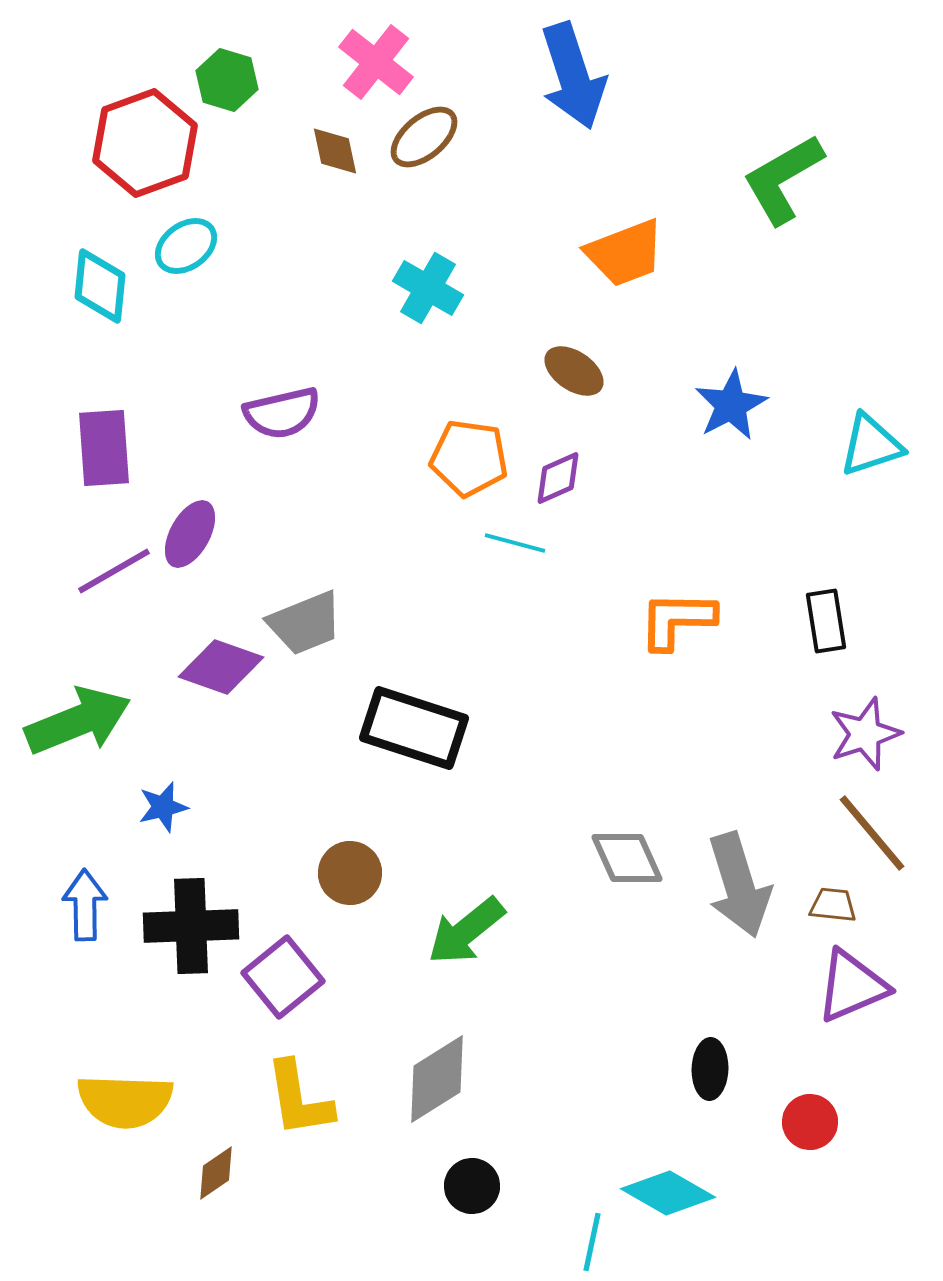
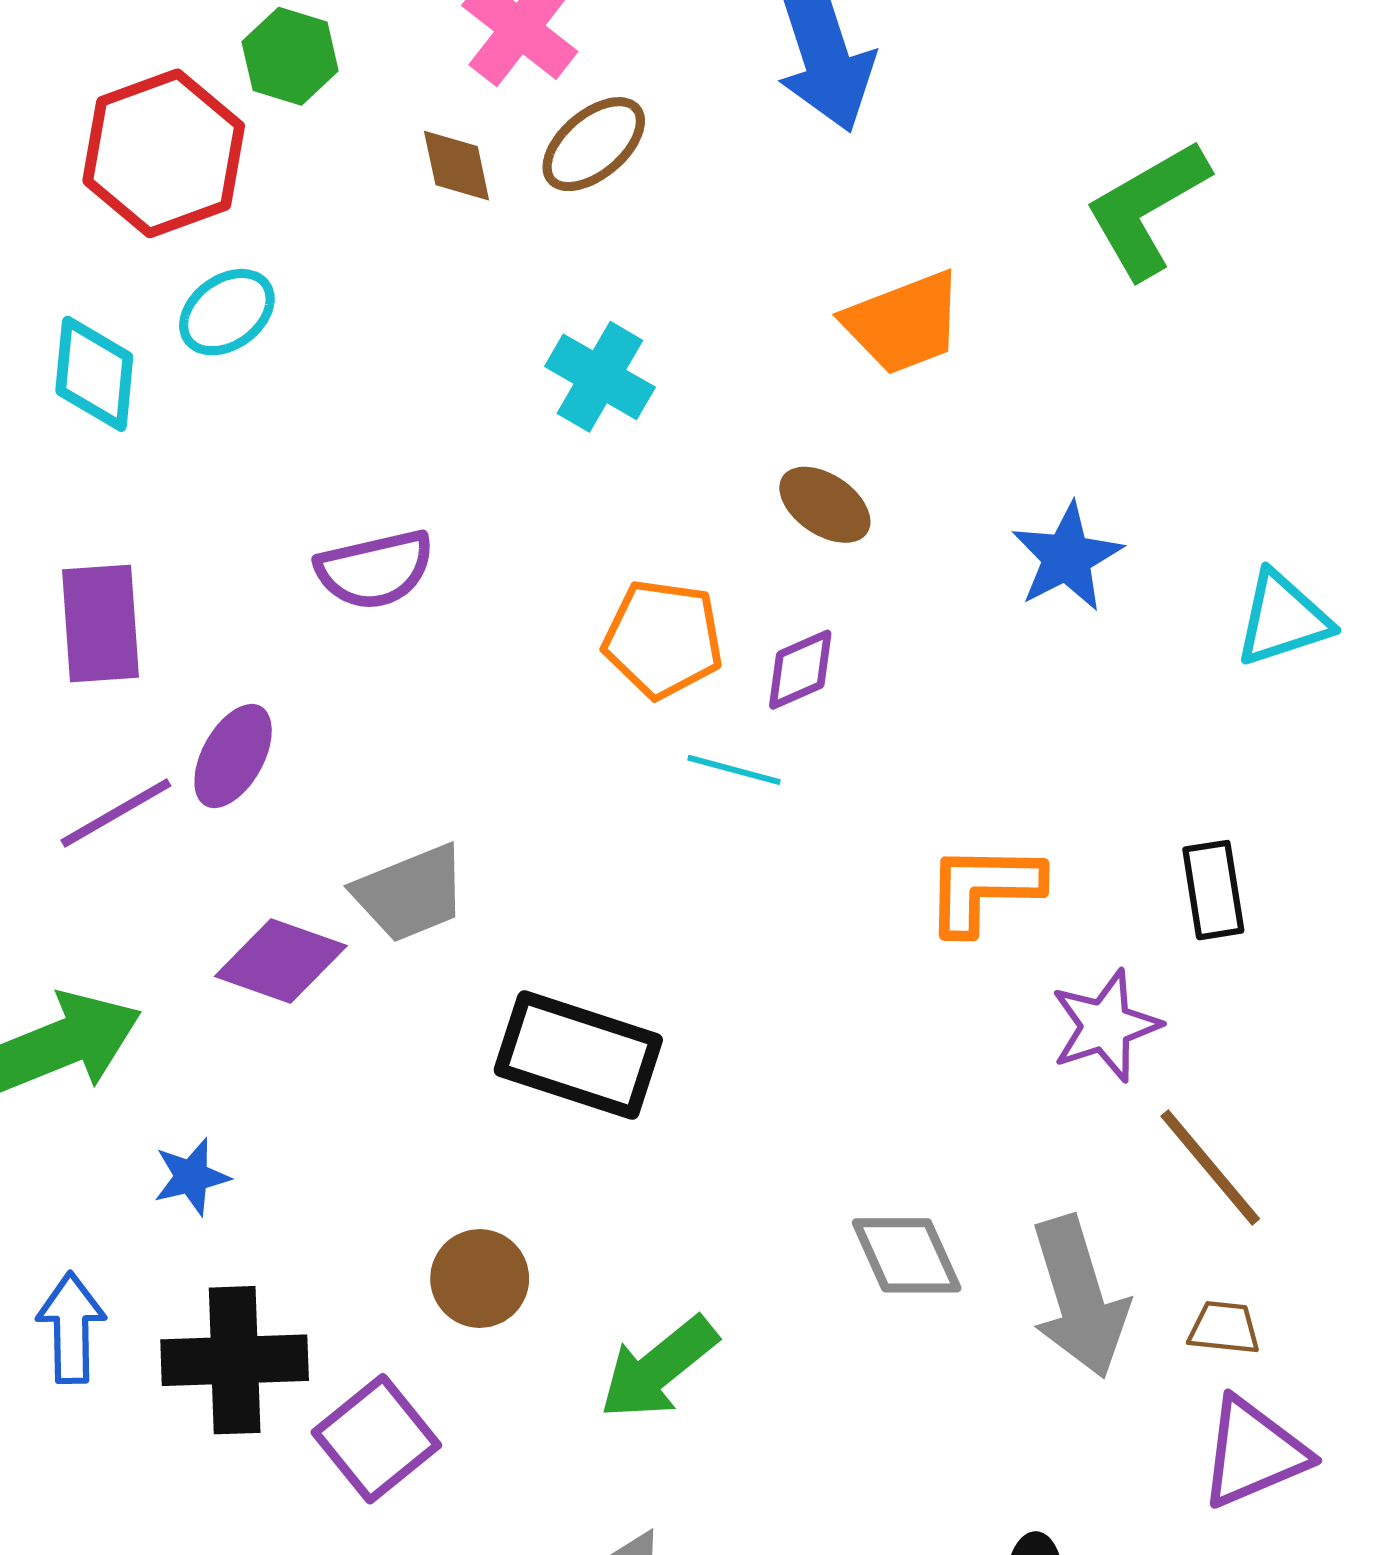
purple star: (865, 734) -> (1105, 1026), moved
brown line: (872, 833) -> (1210, 1168), moved

